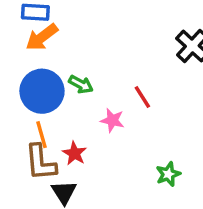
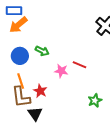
blue circle: (42, 91) -> (20, 56), size x0.7
red line: (142, 97) -> (80, 65), moved, turned -32

